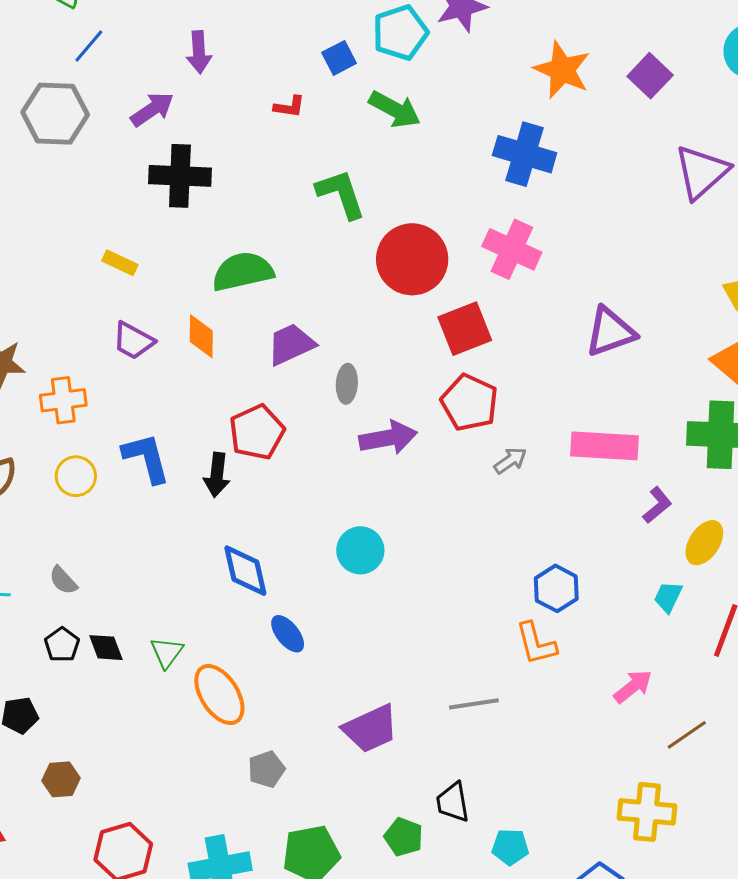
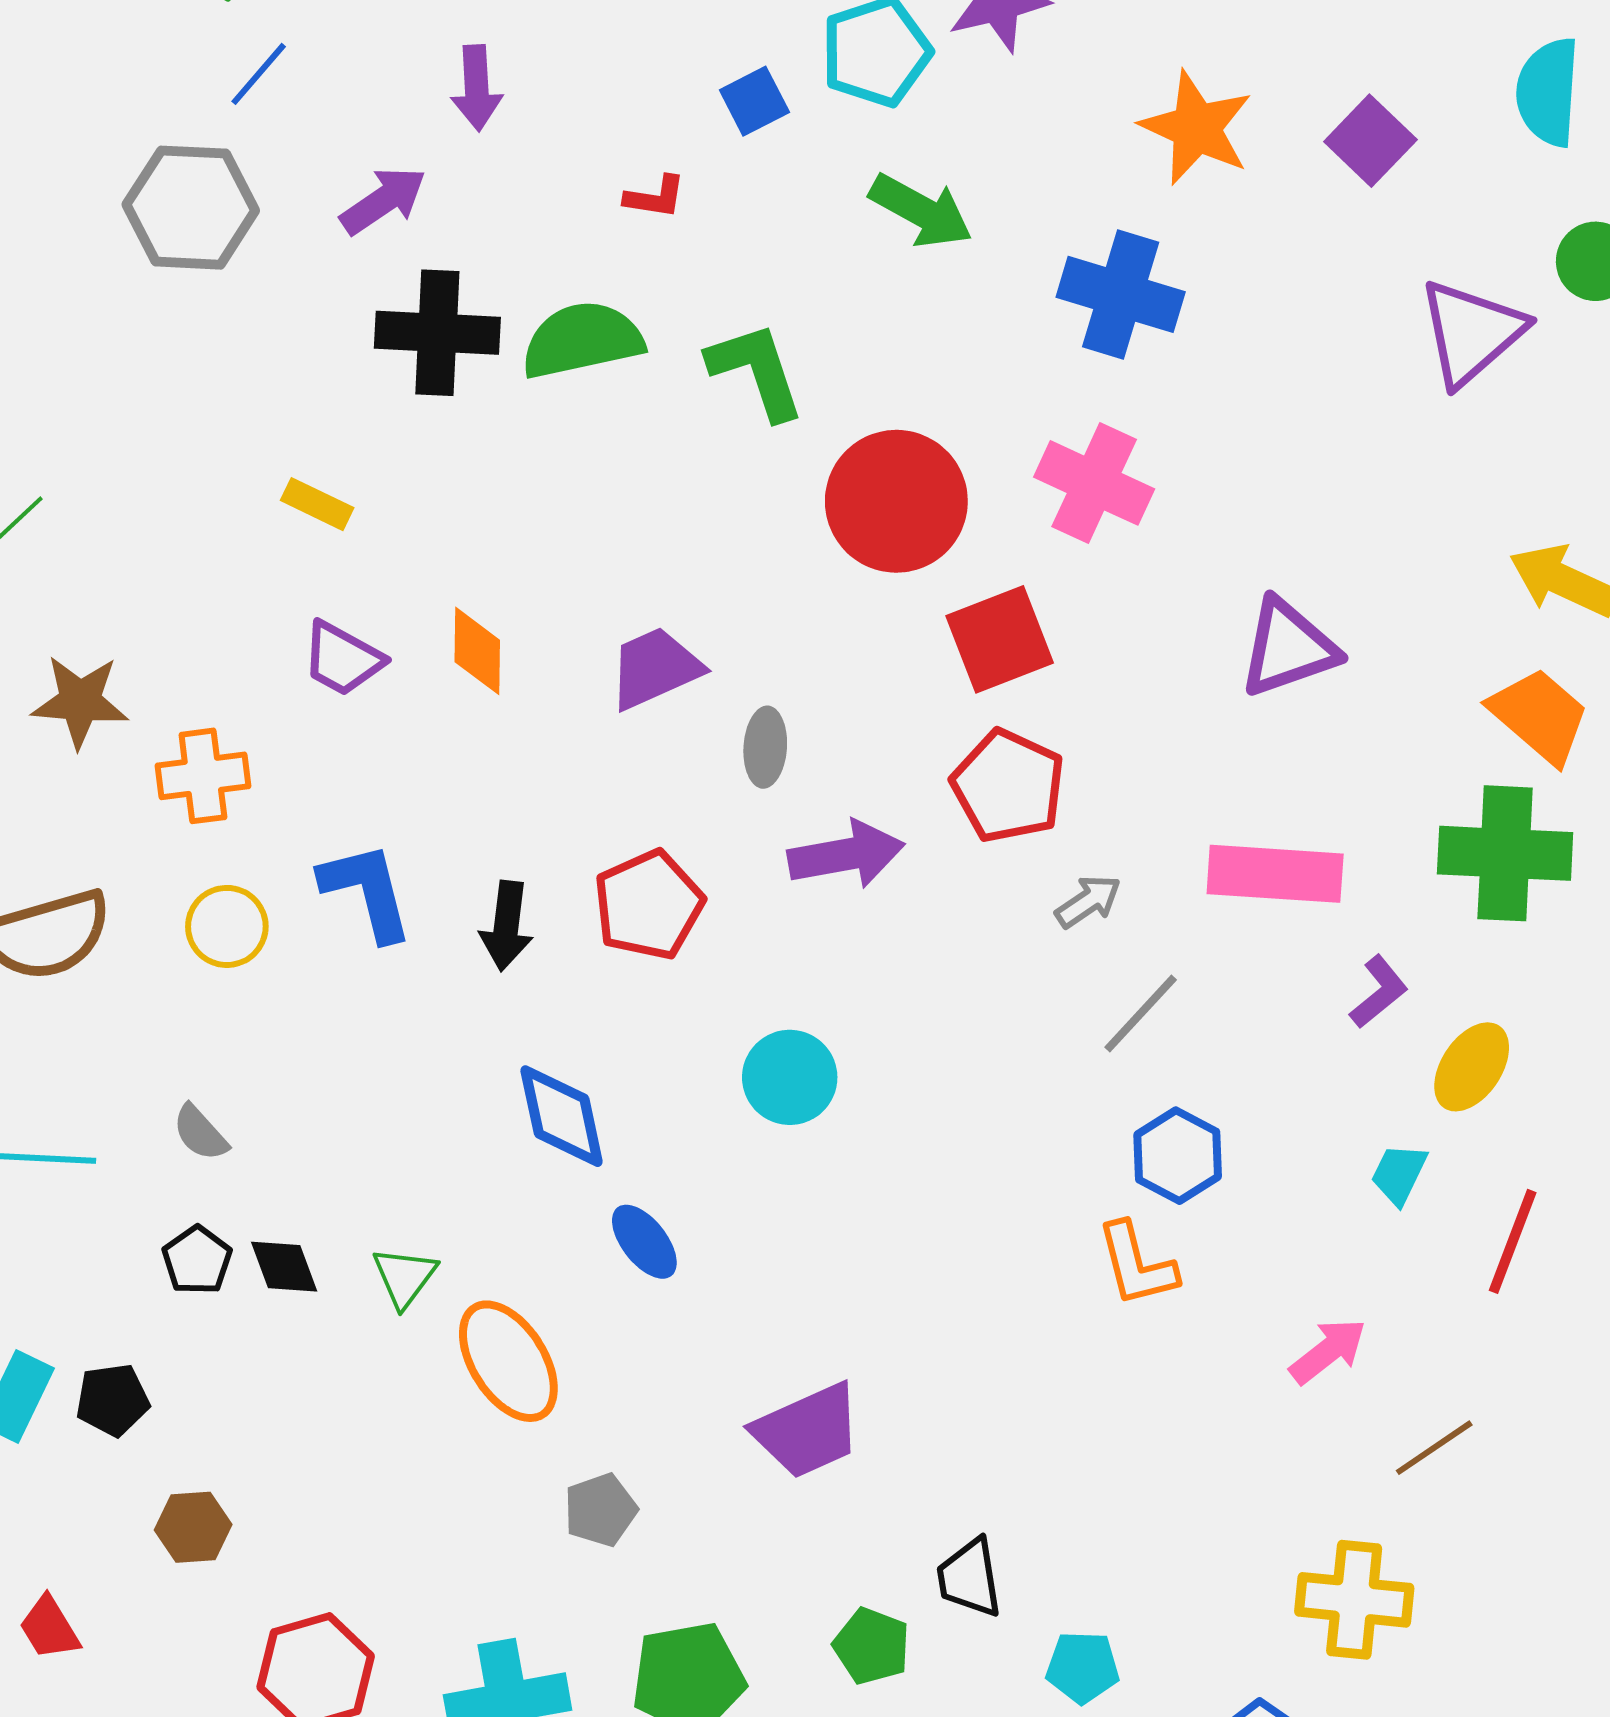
green arrow: (395, 109) -> (921, 211), moved
green semicircle: (243, 271) -> (582, 340), moved
red pentagon: (257, 432) -> (649, 905), moved
gray line: (474, 704) -> (1141, 1013), moved, turned -39

